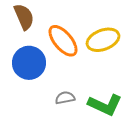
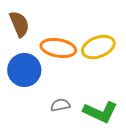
orange ellipse: (63, 41) -> (58, 48), turned -40

